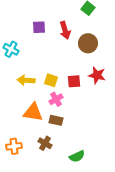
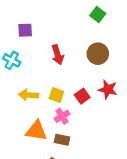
purple square: (39, 27) -> (25, 30), moved
red arrow: (65, 30) -> (58, 55), moved
red square: (74, 81) -> (82, 96), turned -32

